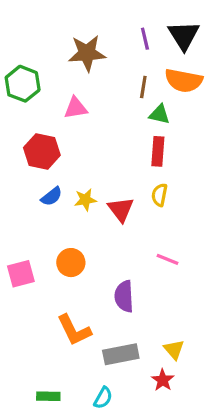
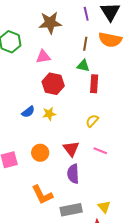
green triangle: (159, 114) -> (83, 66), moved
red hexagon: (42, 151) -> (53, 84), moved
yellow semicircle: (159, 195) -> (92, 121), moved, turned 32
red triangle: (121, 209) -> (71, 149), moved

